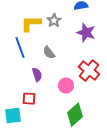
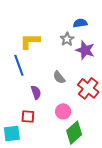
gray star: (54, 21) -> (67, 39), moved
gray semicircle: (49, 53) -> (59, 77), moved
pink circle: (66, 86) -> (63, 111), moved

